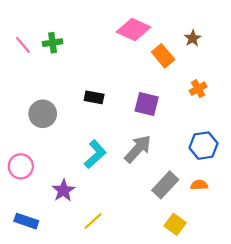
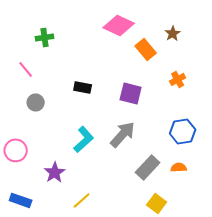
pink line: (23, 45) -> (26, 69), moved
gray circle: (43, 114) -> (36, 102), size x0.7

